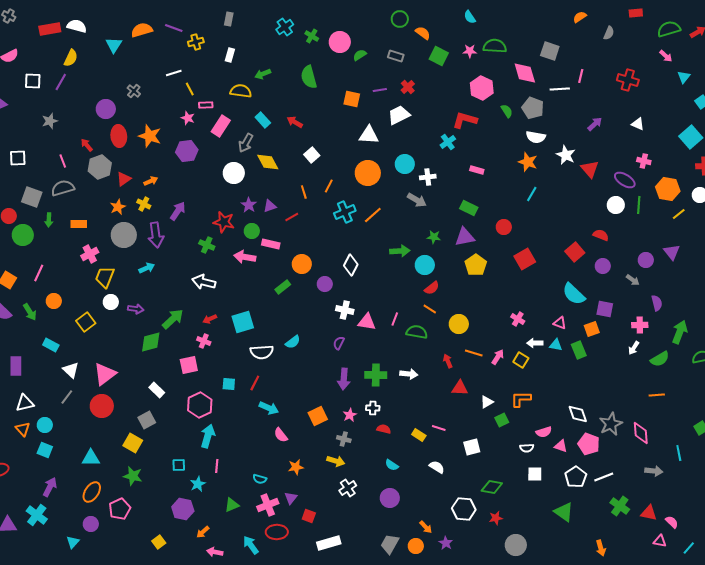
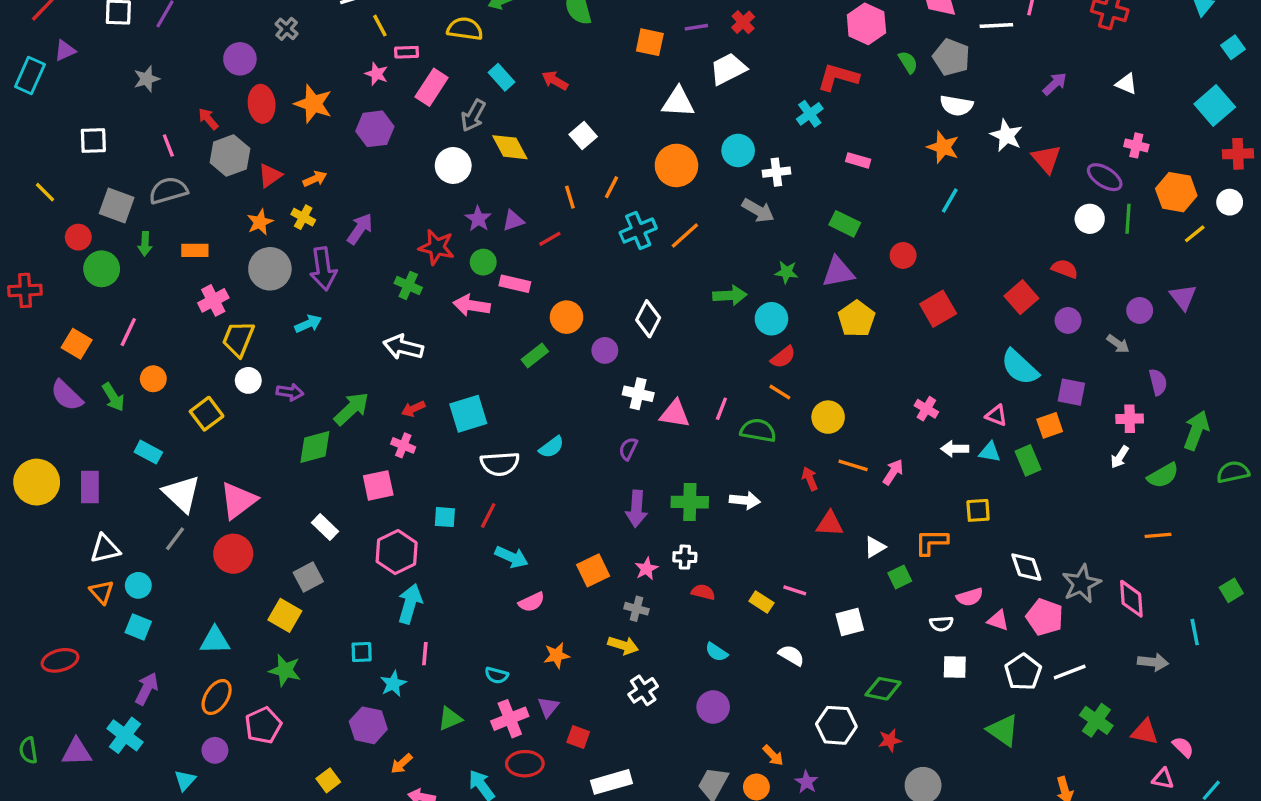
yellow square: (521, 360) -> (978, 510), moved, turned -35
white triangle: (71, 370) -> (182, 494), size x1.4
pink semicircle: (281, 435) -> (532, 602), turned -77

